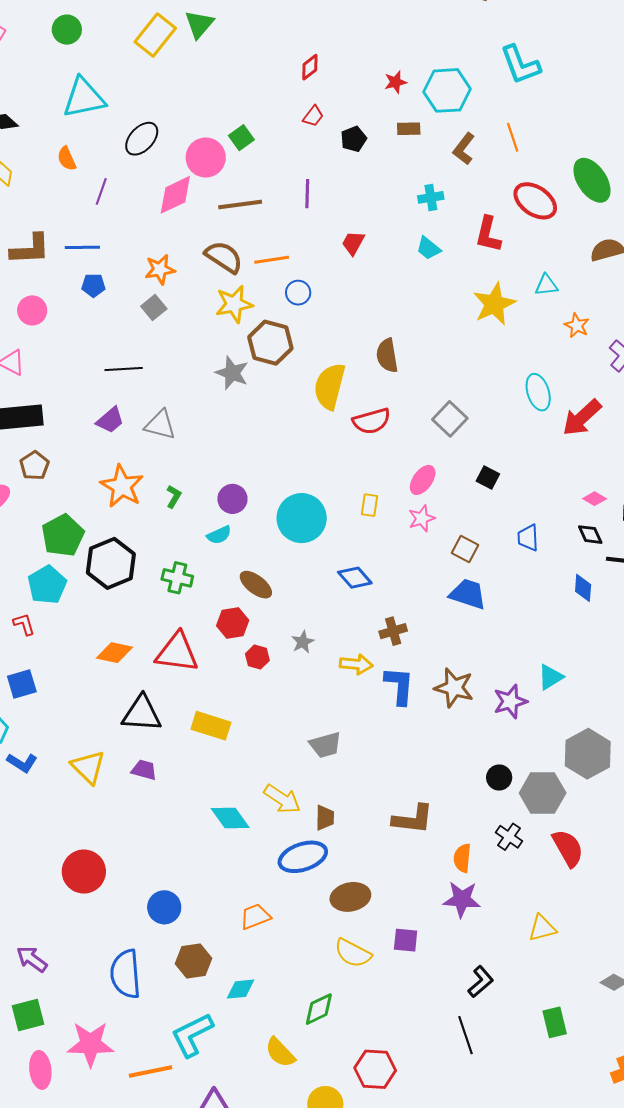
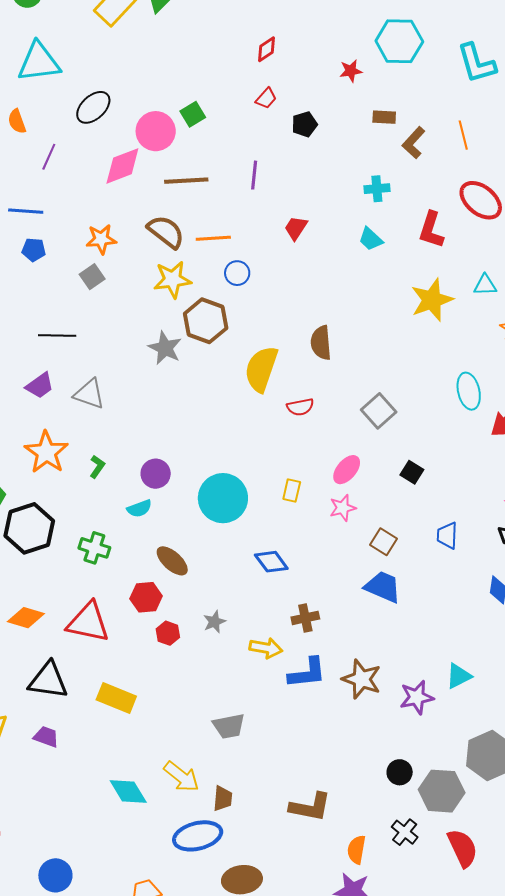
cyan hexagon: (447, 90) -> (399, 41), moved
brown rectangle: (409, 129) -> (384, 117), moved
red semicircle: (372, 421) -> (300, 407), size x0.7
blue L-shape: (399, 686) -> (307, 673), turned 75

